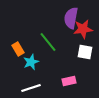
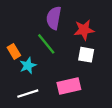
purple semicircle: (71, 18) -> (54, 18), moved
pink rectangle: (69, 81) -> (69, 86), size x1.5

